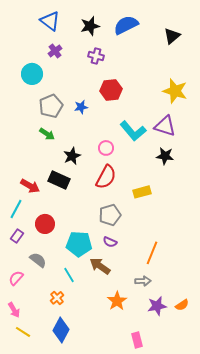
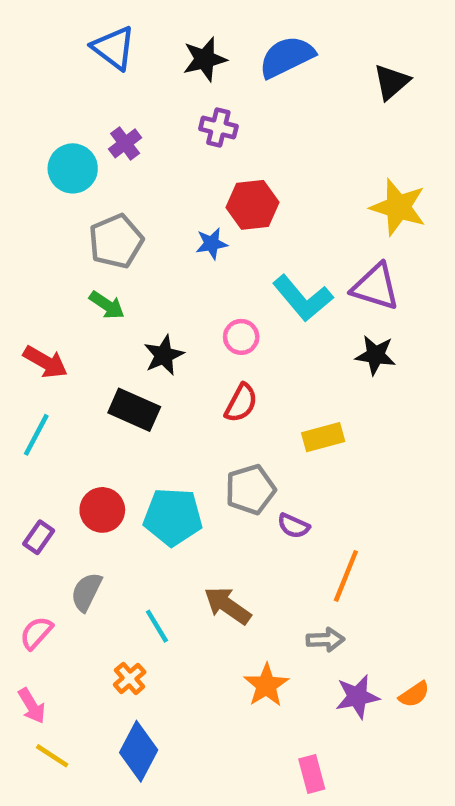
purple cross: (55, 51) -> (125, 143), moved
blue star: (81, 107) -> (212, 244), moved
red semicircle: (106, 177) -> (241, 403), size x0.7
red arrow: (30, 186) -> (45, 362), moved
cyan line: (16, 209) -> (36, 435), moved
purple semicircle: (110, 242) -> (294, 526), moved
cyan pentagon: (79, 244) -> (173, 517), moved
gray semicircle: (38, 260) -> (86, 592), turned -102

